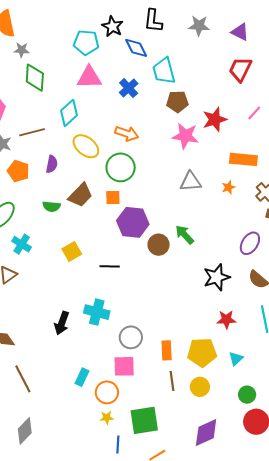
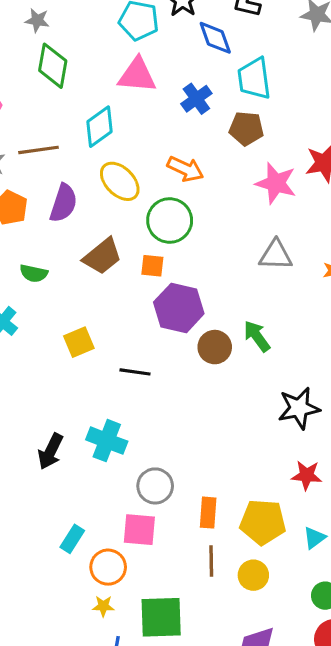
brown pentagon: (177, 102) -> (246, 128), moved
purple semicircle: (52, 164) -> (63, 203), size x1.4
green semicircle: (52, 206) -> (34, 273), moved

